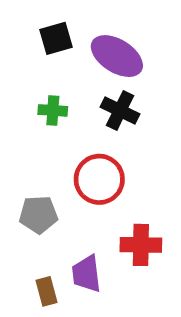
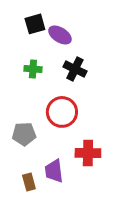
purple ellipse: (117, 56) -> (60, 35), moved, size x0.7

